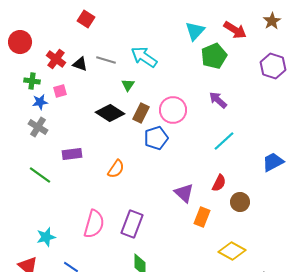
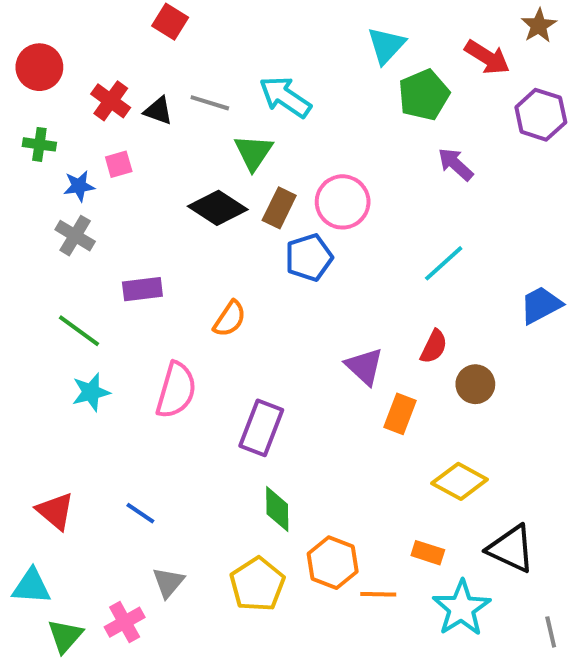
red arrow: (235, 30) -> (487, 57), moved
green cross: (32, 81) -> (39, 144), moved
green triangle: (128, 85) -> (253, 152), size x1.5
purple arrow: (218, 100) -> (456, 164), moved
pink semicircle: (94, 224) -> (176, 390), moved
cyan star: (46, 237) -> (91, 392), moved

